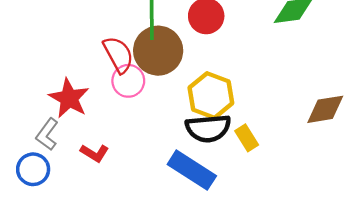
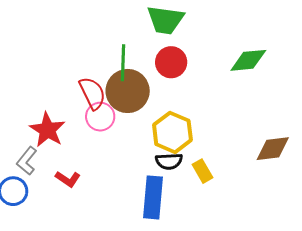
black semicircle: (208, 128) -> (169, 161), size x0.7
blue rectangle: (192, 170) -> (153, 197), turned 60

